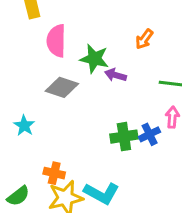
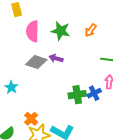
green star: (94, 59) -> (61, 31), moved
purple arrow: (115, 75) -> (56, 58), moved
orange cross: (54, 173) -> (31, 119), turned 32

